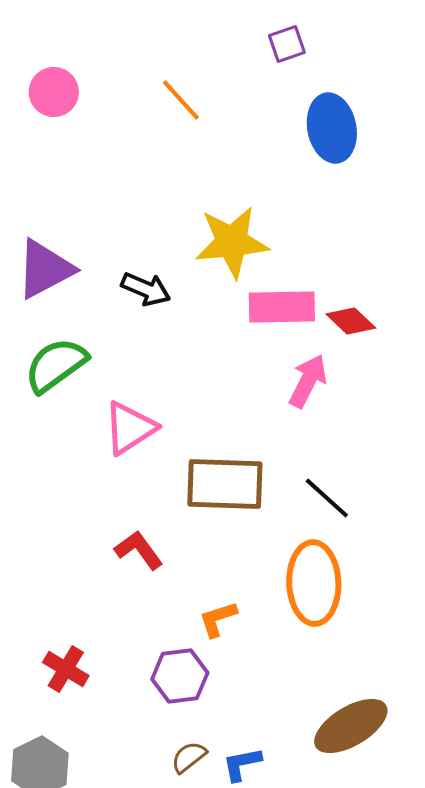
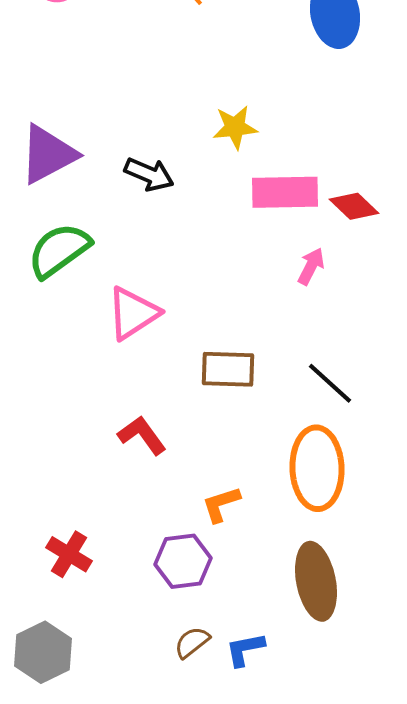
yellow star: (232, 242) -> (235, 127), size x0.6
pink arrow: (308, 381) -> (311, 266), size x0.7
brown rectangle: (225, 484) -> (228, 369), size x0.7
brown ellipse: (351, 726) -> (316, 581), moved, turned -70

